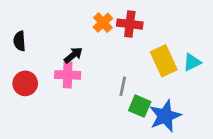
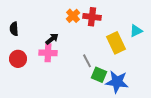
cyan triangle: (192, 62) -> (136, 31), moved
gray line: (123, 86) -> (87, 61), turned -40
blue star: (165, 116) -> (117, 82), turned 30

